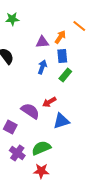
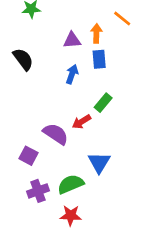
orange arrow: (60, 37) -> (96, 33), turned -32
green rectangle: (65, 75) -> (103, 103), moved
blue triangle: (61, 121) -> (99, 162), moved, turned -42
purple cross: (17, 153) -> (38, 191), turned 35

